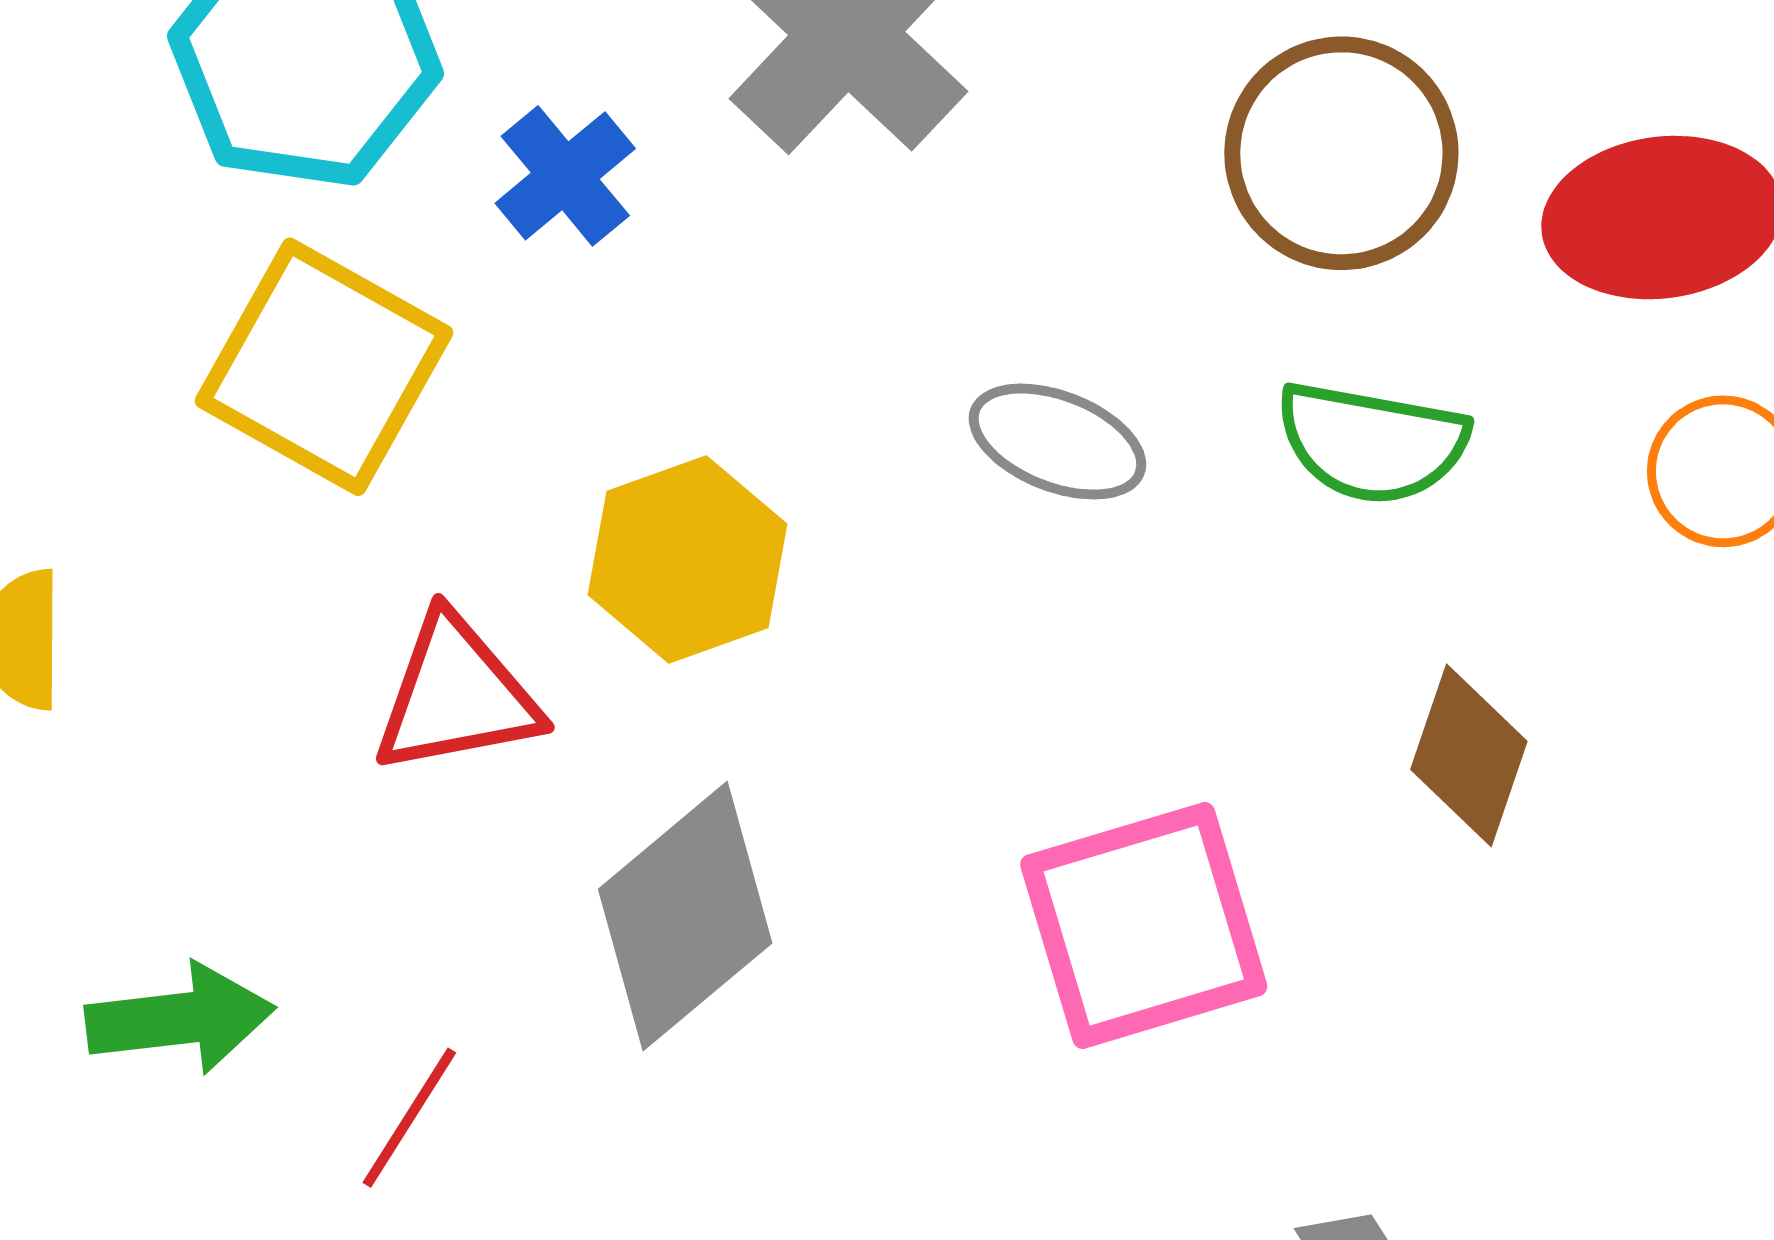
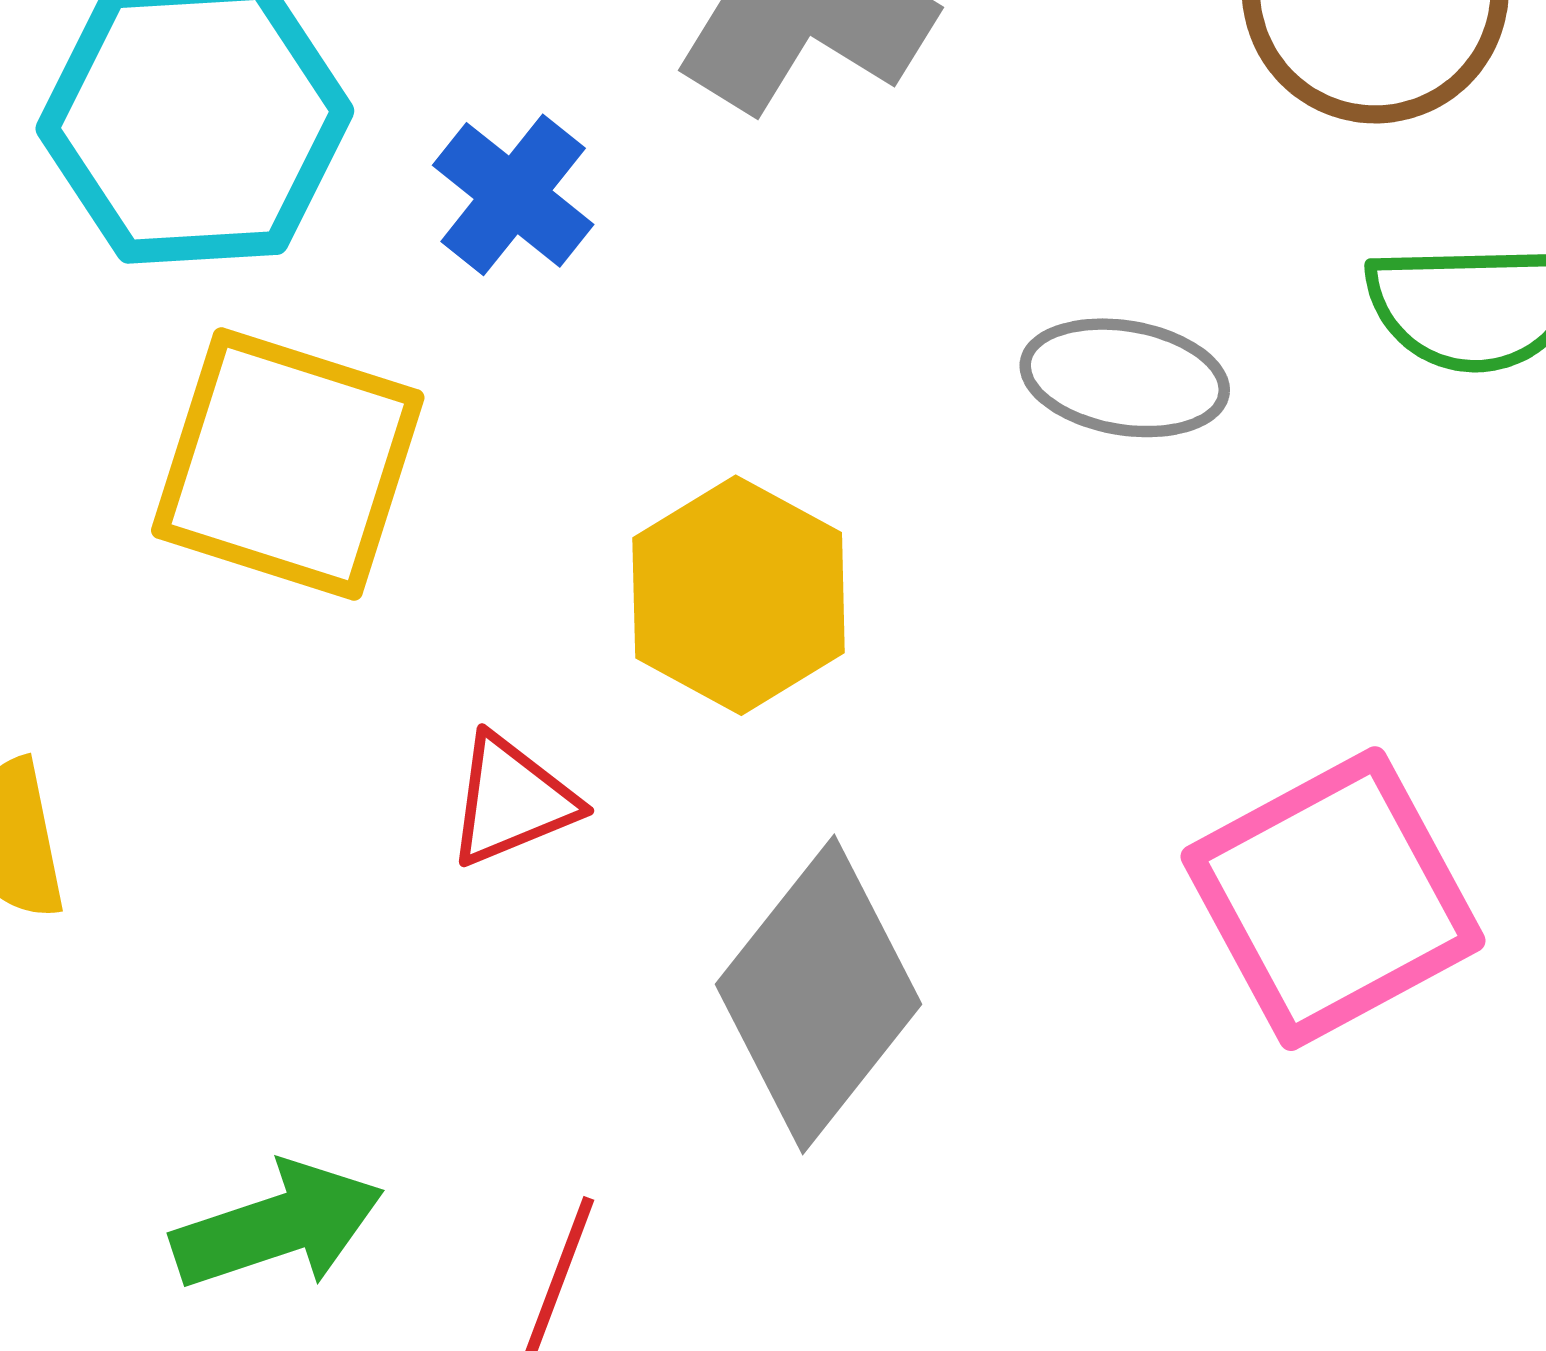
red triangle: (456, 695) -> (512, 800), size x0.7

